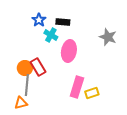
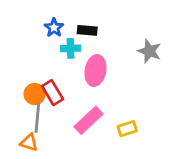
cyan cross: (51, 35) -> (71, 48), turned -32
pink rectangle: (77, 87) -> (89, 120), moved, turned 30
orange triangle: (21, 103) -> (29, 142), turned 32

